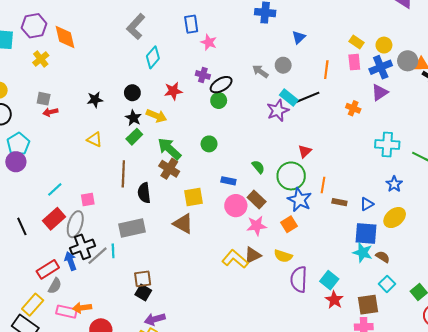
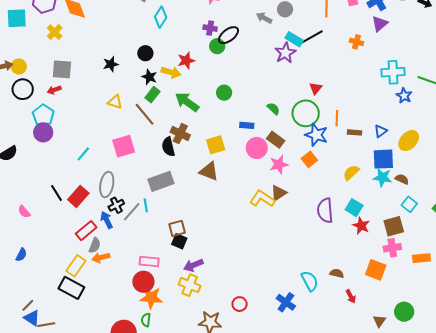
red star: (173, 91) -> (186, 61), moved
gray square: (44, 99) -> (62, 69), size x1.5
green circle: (219, 101) -> (217, 46), moved
red arrow: (50, 112) -> (54, 90), moved
brown cross: (169, 169) -> (180, 134), moved
brown line: (123, 174) -> (145, 114), moved, turned -35
blue star: (394, 184) -> (404, 96), moved
pink square: (88, 199) -> (124, 146), moved, size x1.6
red rectangle: (54, 219) -> (78, 196), moved
black cross: (83, 247) -> (116, 205), size x0.7
yellow semicircle: (283, 256) -> (351, 173), moved, turned 126
orange arrow: (82, 308) -> (101, 258), moved
pink rectangle: (66, 312) -> (149, 262), moved

